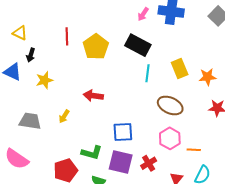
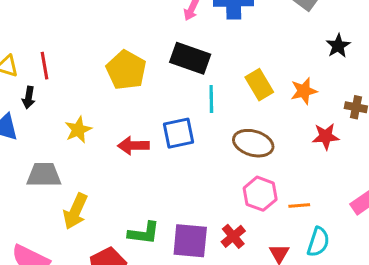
red line: (67, 36) -> (44, 66), moved
yellow star: (44, 80) -> (78, 130), moved
yellow arrow: (64, 116) -> (75, 211), moved, size x1.6
gray trapezoid: (30, 121) -> (44, 175), moved
blue square: (123, 132) -> (179, 133), moved

